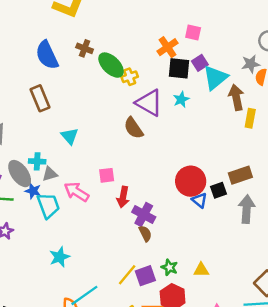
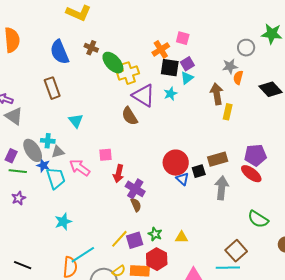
yellow cross: (130, 77) -> (128, 73), size x1.5
cyan triangle: (215, 78) -> (187, 78), moved, size x0.6

